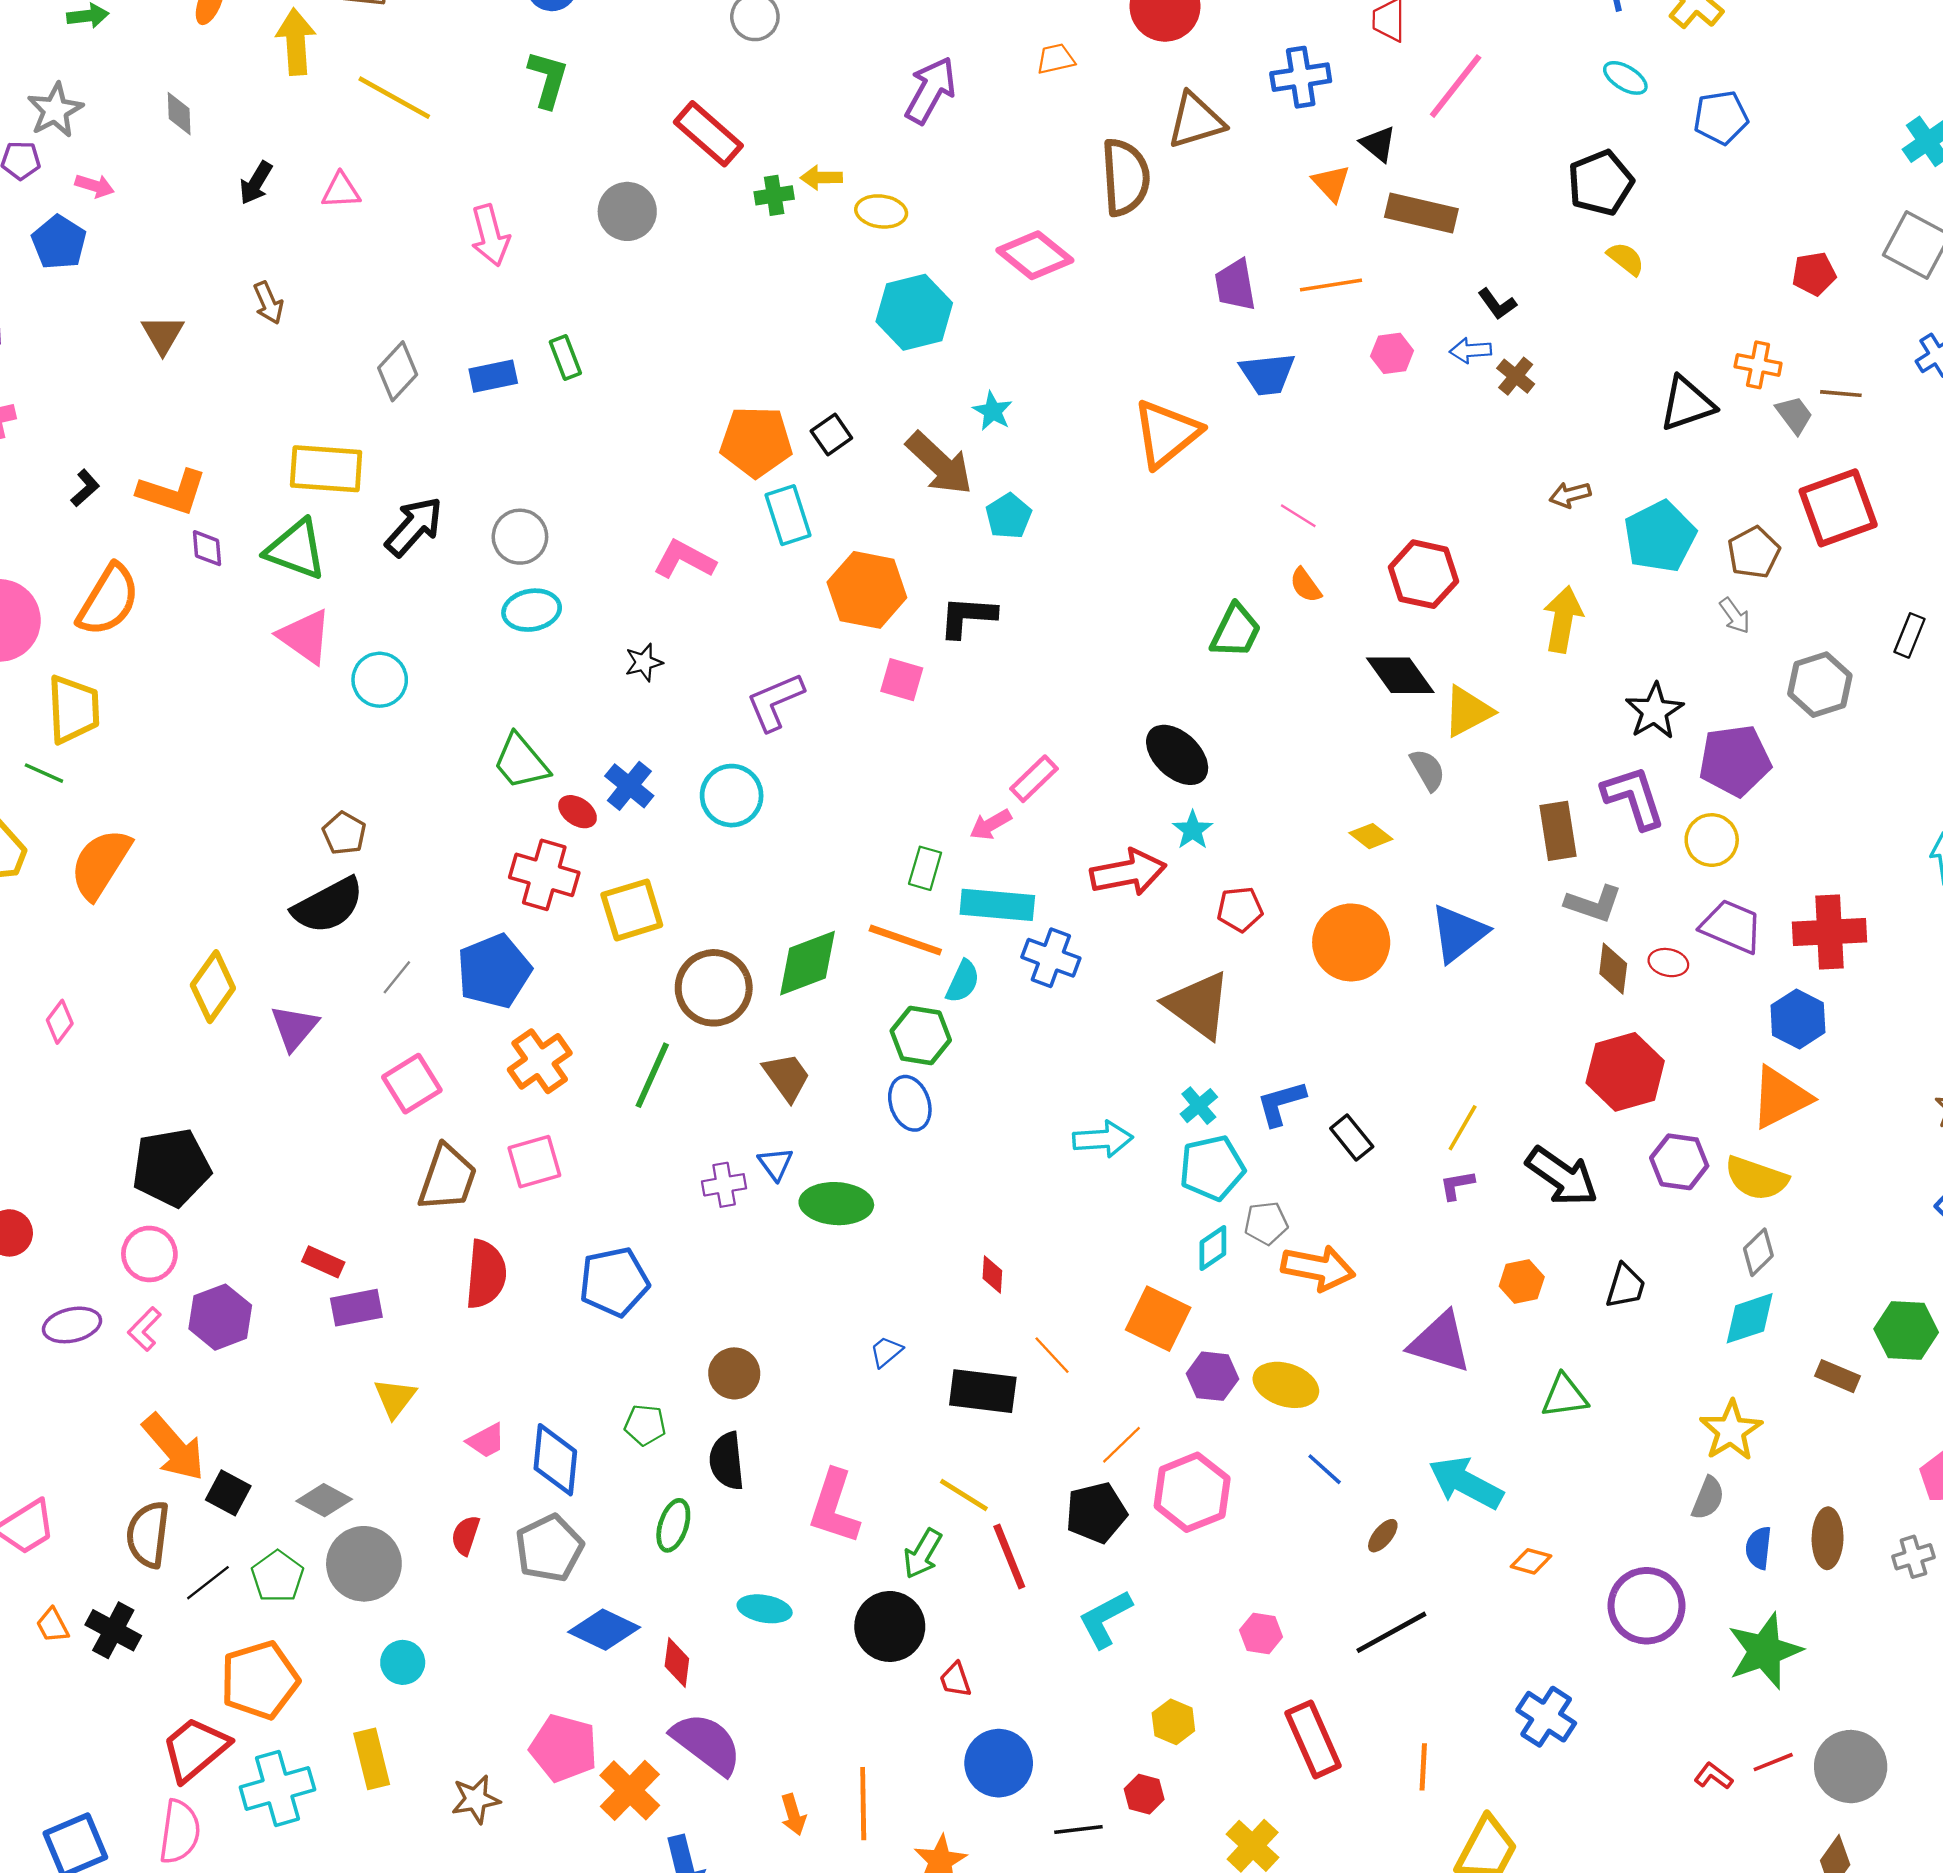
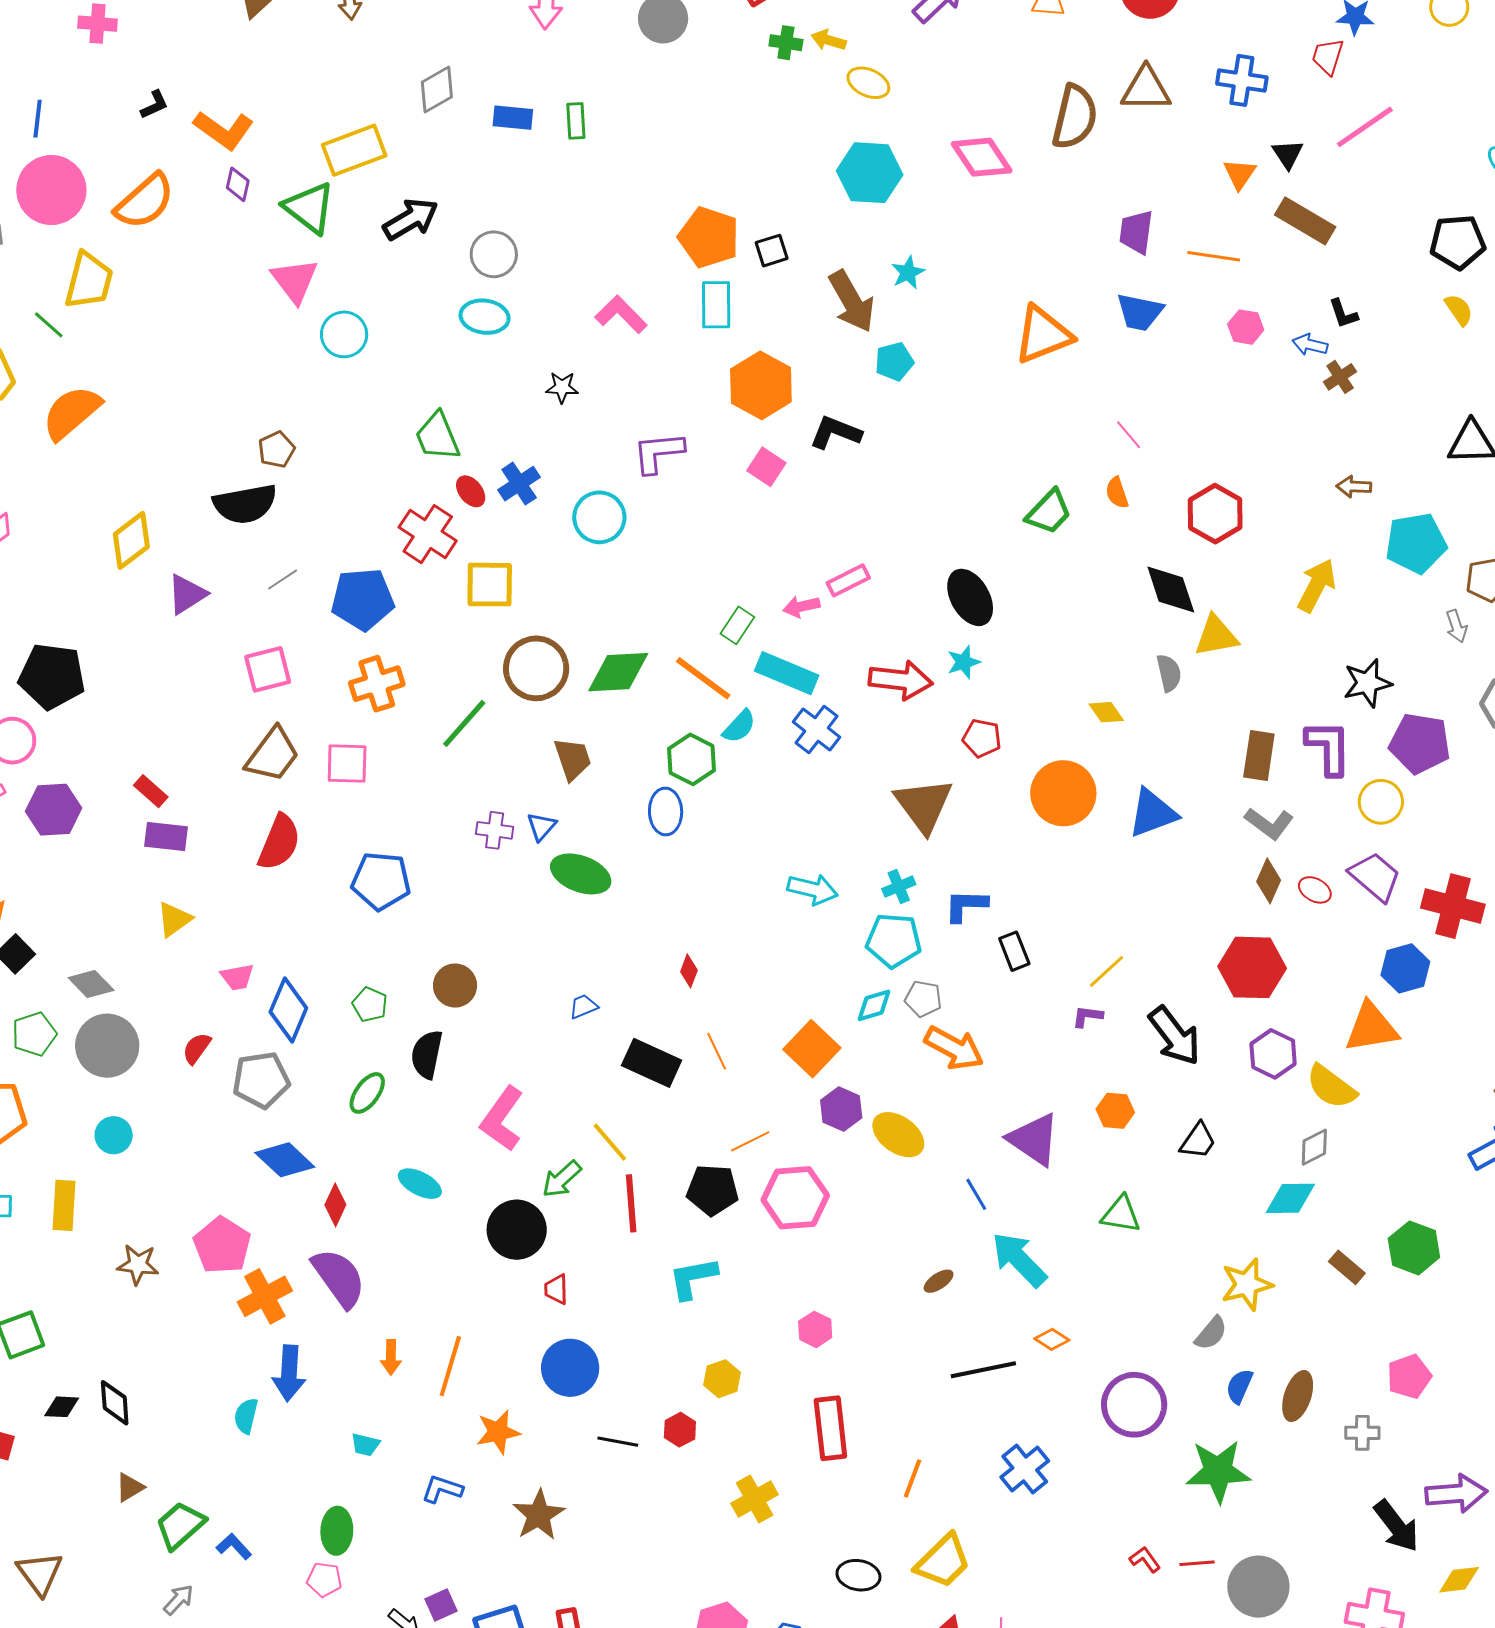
yellow rectangle: (326, 469) -> (354, 150), turned -42
blue line: (1325, 1469) -> (976, 1194), moved
black line: (1391, 1632) -> (983, 1370), moved

